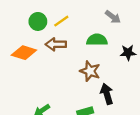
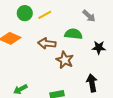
brown arrow: (56, 44) -> (47, 43), moved
black arrow: (107, 94) -> (92, 83), moved

